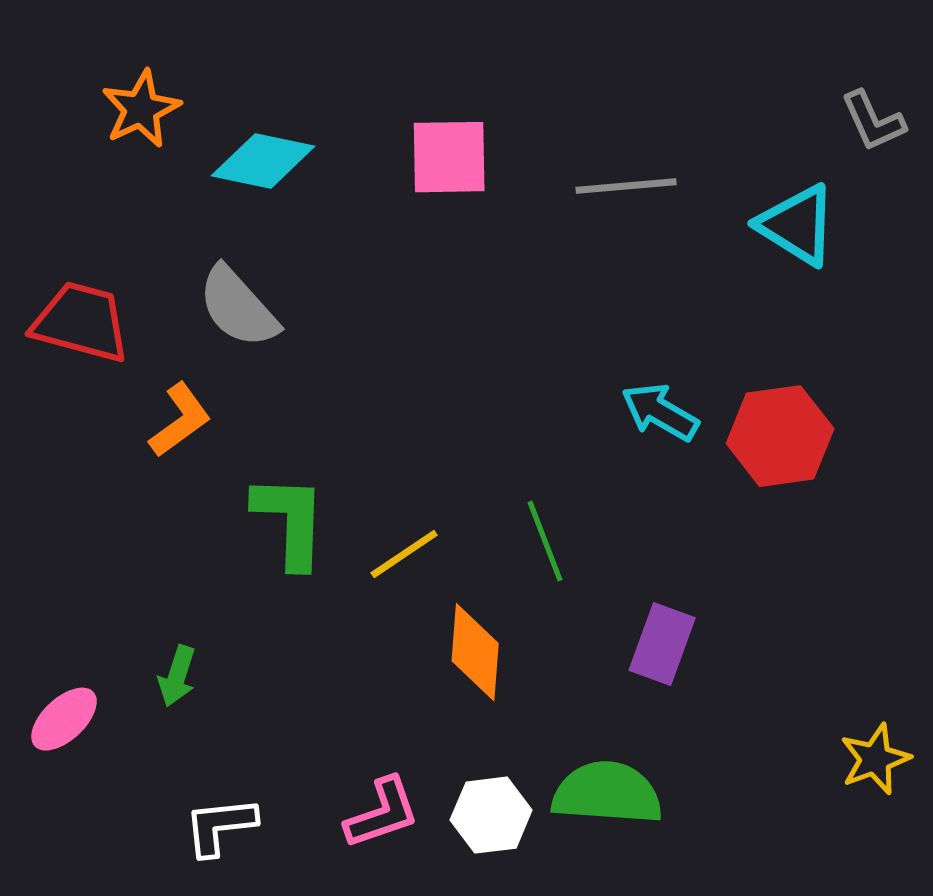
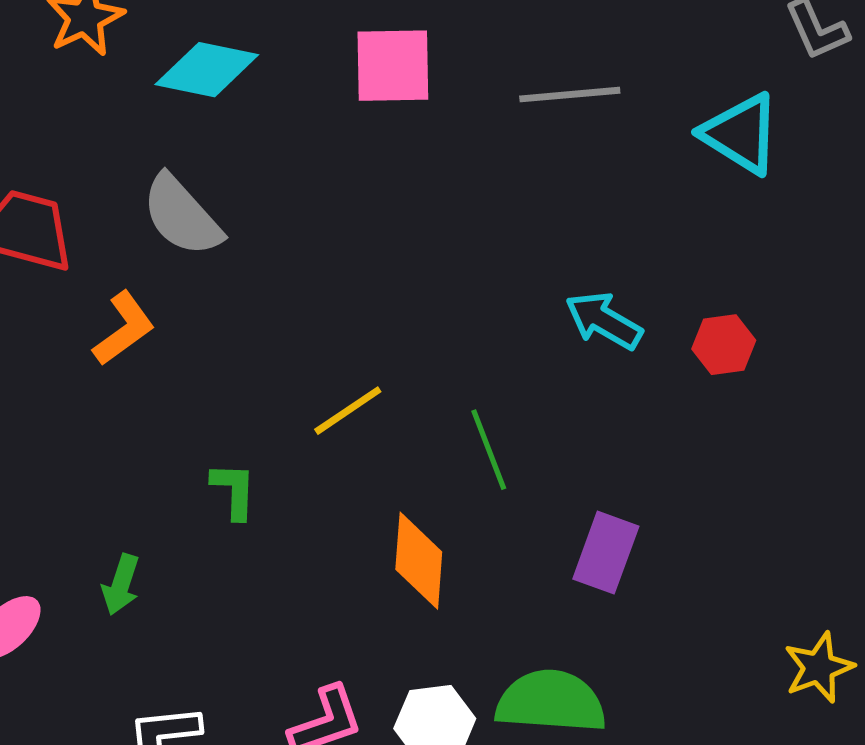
red hexagon: (780, 436) -> (724, 345), size x0.6
green L-shape: (290, 521) -> (234, 491), moved, size x0.6
yellow line: (404, 554) -> (348, 411), moved

